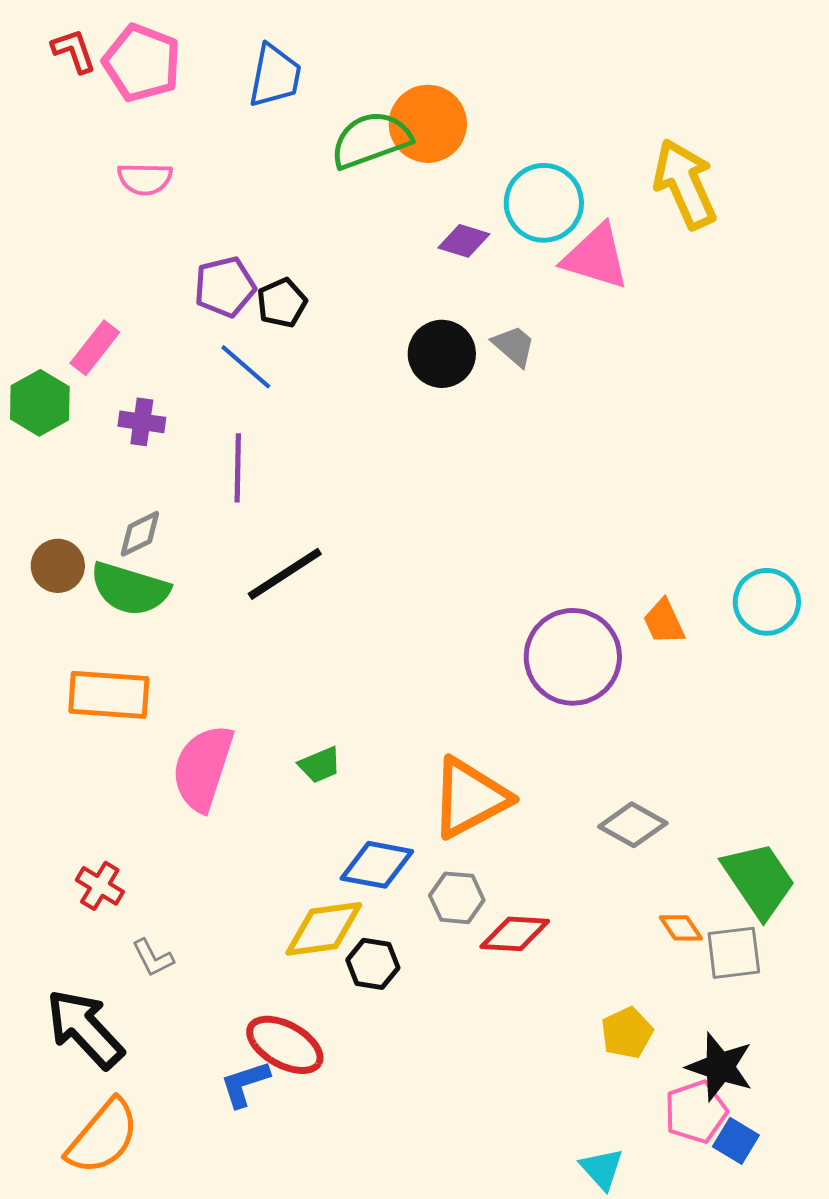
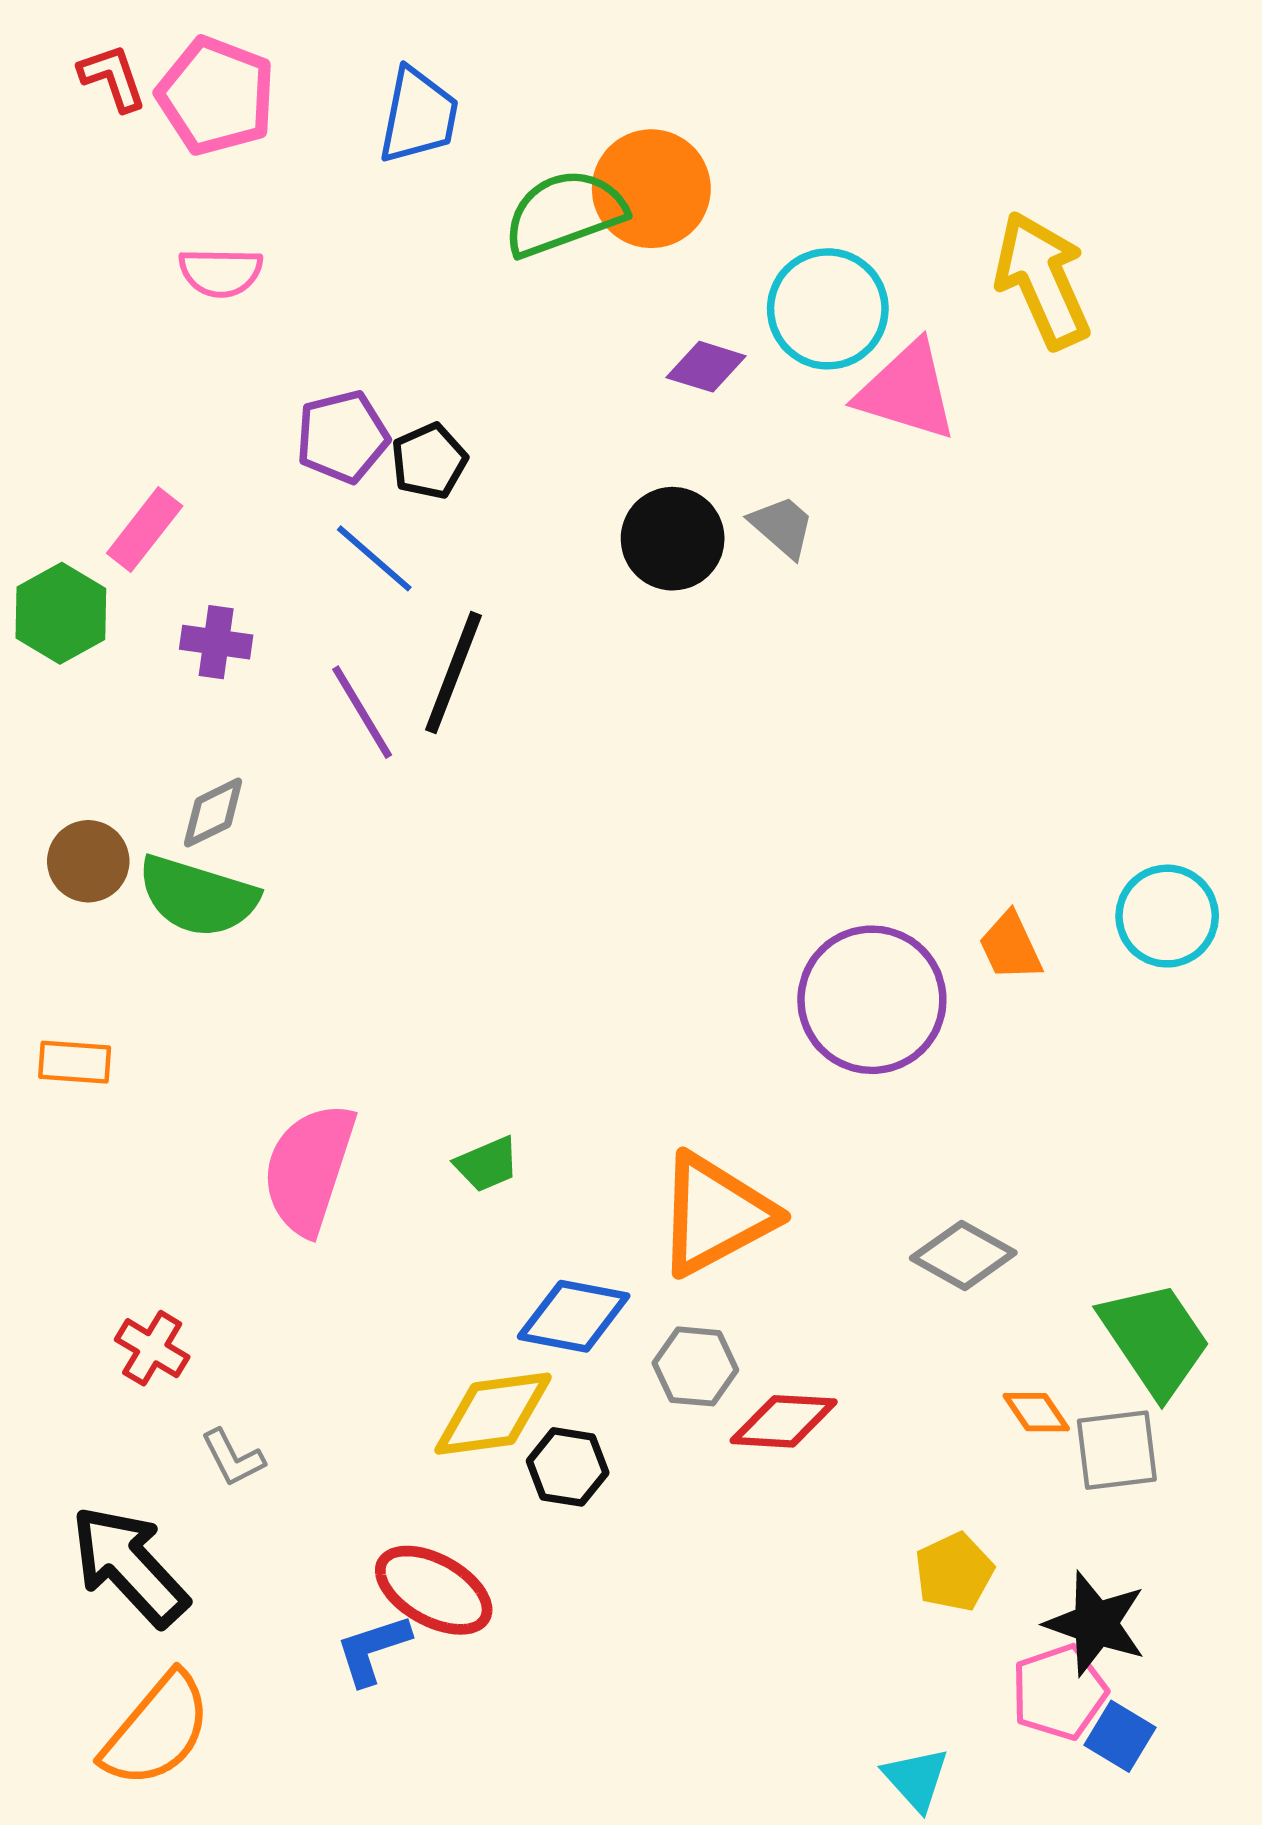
purple line: (238, 468) -> (362, 712), turned -32
black line: (285, 574) -> (453, 673), moved, turned -36
orange rectangle: (109, 695) -> (75, 1062), moved, size x0.6

